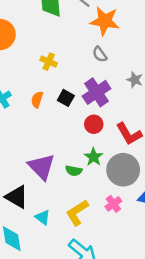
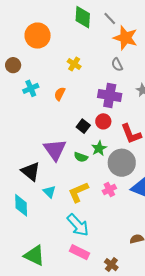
purple cross: (97, 92) -> (110, 96), turned 35
black square: (66, 98) -> (83, 126), moved

